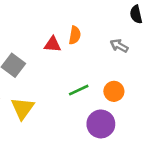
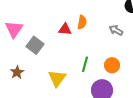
green line: (79, 90) -> (85, 64), turned -49
yellow triangle: (23, 108) -> (57, 78), moved

